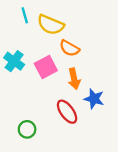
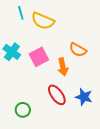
orange semicircle: (69, 48) -> (78, 50), moved
blue star: (94, 99) -> (84, 97), moved

